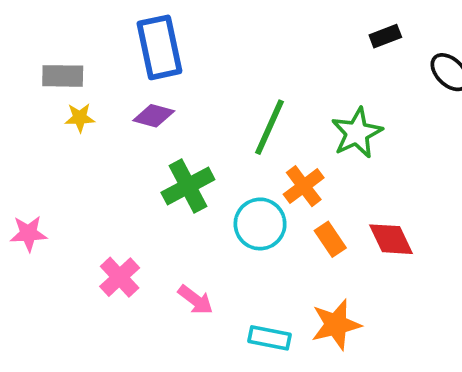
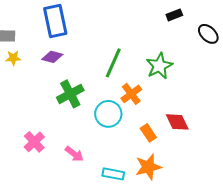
orange rectangle: (330, 239) -> (148, 133), moved

